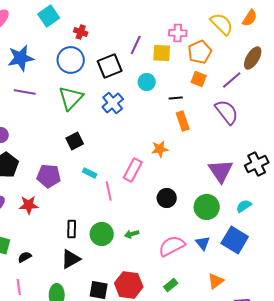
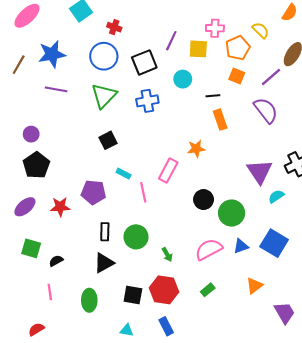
yellow semicircle: (222, 24) -> (261, 30), moved, size x0.7
blue cross: (113, 103) -> (147, 101), turned 30
purple pentagon: (49, 176) -> (93, 192), moved
cyan semicircle: (244, 206) -> (276, 196), moved
green circle: (207, 207) -> (232, 213), moved
green arrow: (132, 234) -> (167, 255), moved, turned -104
blue triangle: (203, 243) -> (241, 246), turned 49

